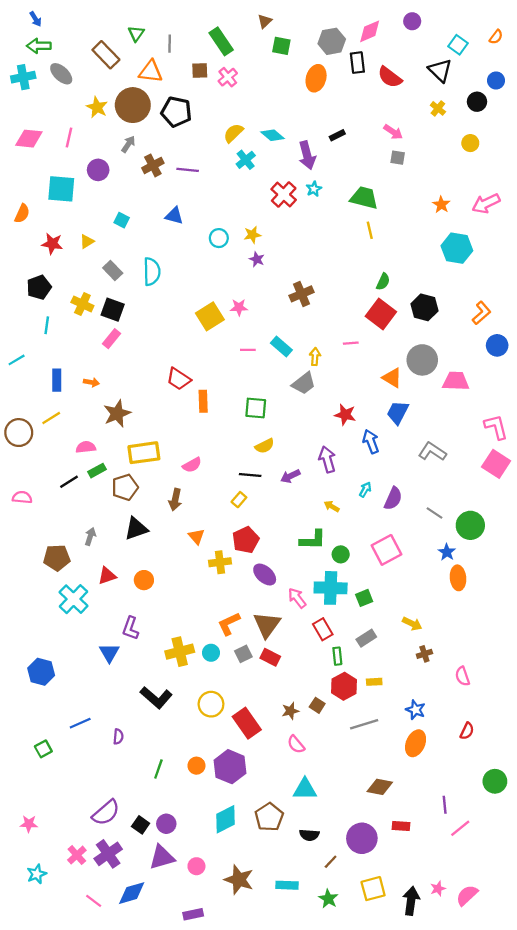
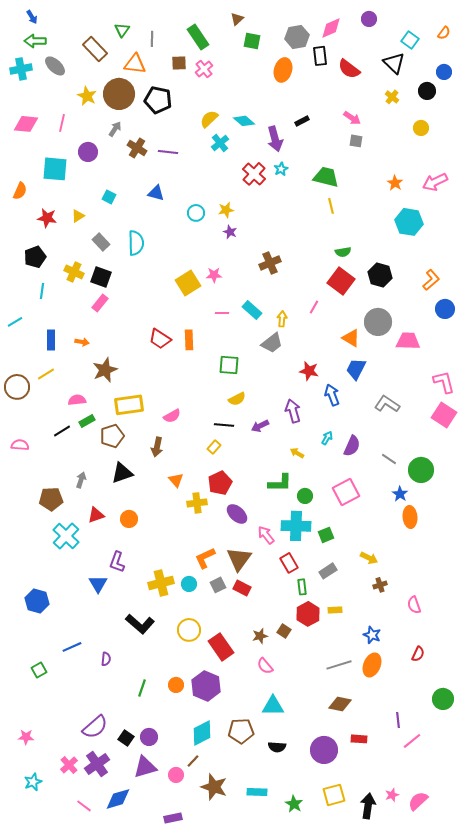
brown cross: (153, 165) -> (137, 148), turned -30
green semicircle: (383, 282) -> (343, 252), turned 56
pink line: (351, 343) -> (314, 307), turned -56
orange rectangle: (203, 401) -> (189, 340), moved
gray line: (364, 724) -> (339, 665), moved
brown pentagon: (269, 817) -> (241, 731), turned 30
brown line: (331, 862) -> (193, 761), moved

